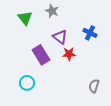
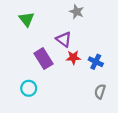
gray star: (52, 11) -> (77, 12), moved
blue cross: (90, 33) -> (96, 62), moved

